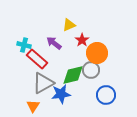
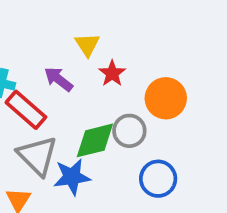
yellow triangle: (69, 25) -> (87, 45), turned -40
orange circle: (97, 53) -> (166, 98), moved
gray triangle: (43, 83) -> (37, 156), turned -45

